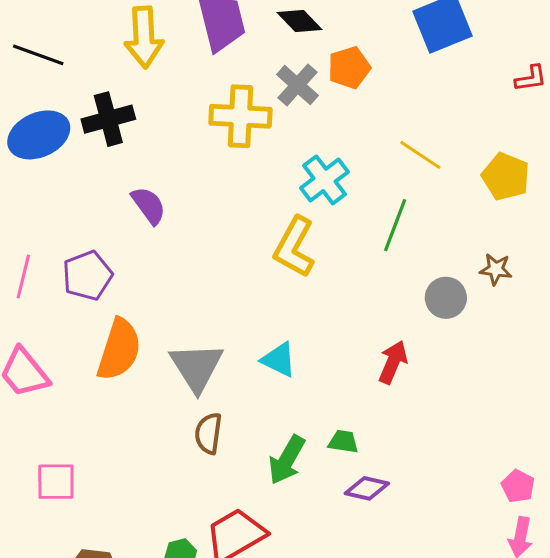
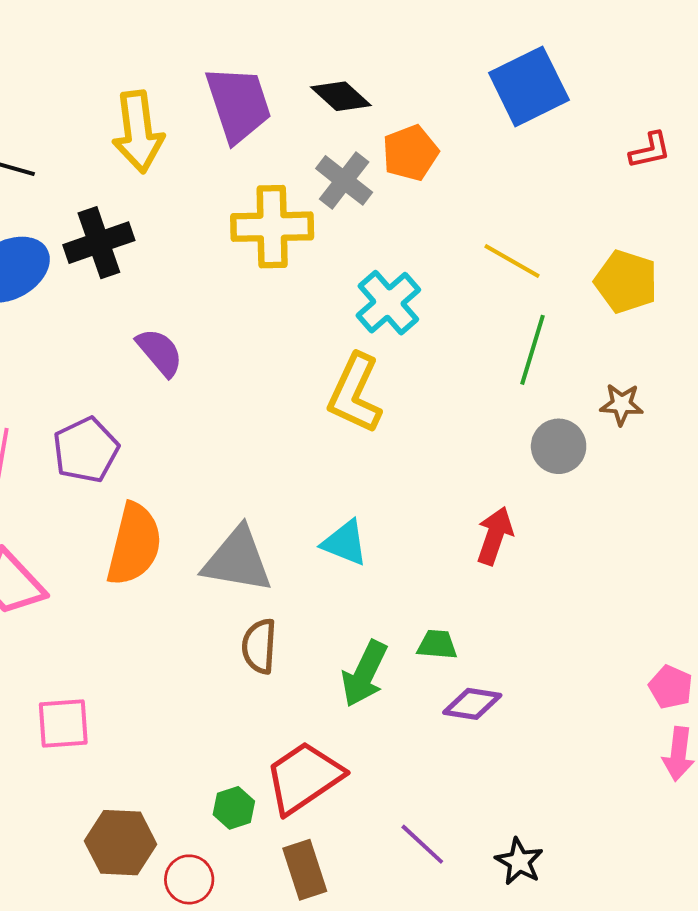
green line: (395, 225) -> (532, 350), moved
gray triangle: (197, 367) -> (238, 560), turned -44

